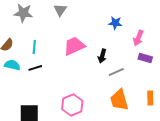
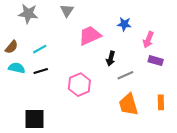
pink trapezoid: (74, 46) -> (90, 36), moved
cyan line: (34, 47) -> (40, 49), turned 56
pink hexagon: (72, 105) -> (79, 85), moved

